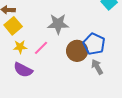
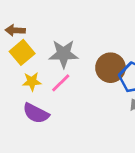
gray star: (58, 24) -> (64, 54), moved
brown circle: (77, 51) -> (110, 68), moved

